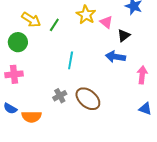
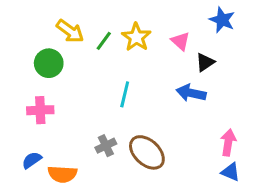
yellow star: (86, 15) -> (136, 37), moved
pink arrow: (142, 75) -> (228, 142), moved
blue semicircle: (10, 108) -> (32, 160), turned 112

